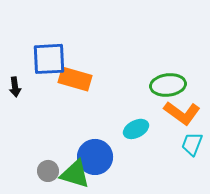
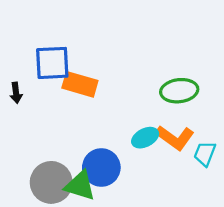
orange L-shape: (182, 113) -> (175, 138), moved
gray circle: (48, 171) -> (51, 182), size x1.8

